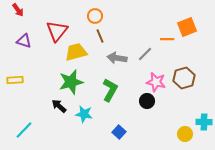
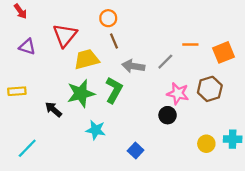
orange square: (187, 27) -> (223, 52), moved
green L-shape: (110, 90) -> (114, 90), moved
black arrow: (59, 106) -> (53, 109), moved
yellow circle: (185, 134) -> (206, 144), moved

